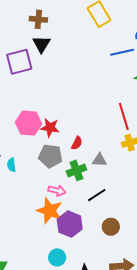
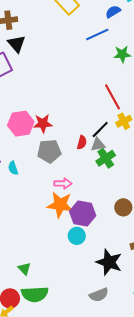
red semicircle: (77, 143) -> (82, 142), moved
green cross: (76, 170) -> (106, 158), moved
black line: (97, 195) -> (100, 129), moved
cyan circle: (57, 257) -> (77, 236), moved

